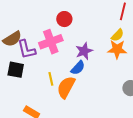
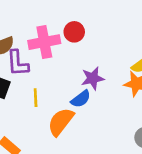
pink cross: (51, 42) -> (44, 42), moved
yellow line: (51, 79) -> (36, 98), moved

